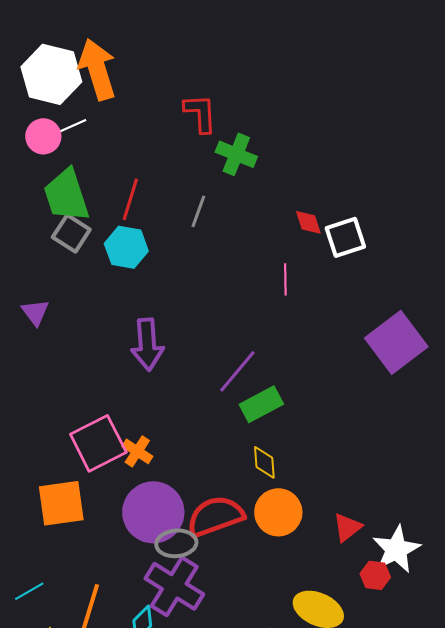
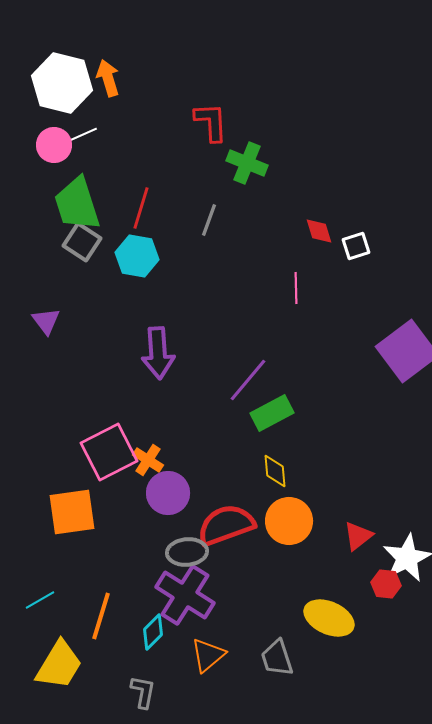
orange arrow: (97, 69) -> (108, 78), size x0.6
white square: (345, 237) -> (356, 246), size x0.7
purple circle: (153, 512) -> (168, 493), moved, size x0.7

